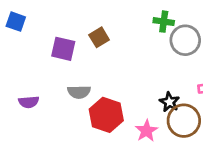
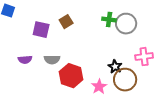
green cross: (164, 22) -> (109, 20), moved
purple semicircle: (29, 102) -> (25, 60), moved

